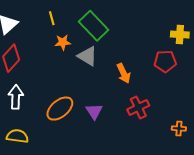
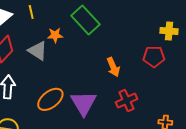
yellow line: (52, 18) -> (31, 12), moved
gray triangle: (87, 56) -> (38, 51), moved
purple triangle: (94, 111) -> (84, 103), size x1.6

